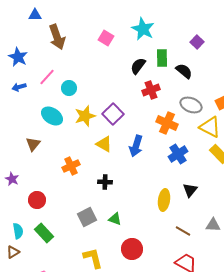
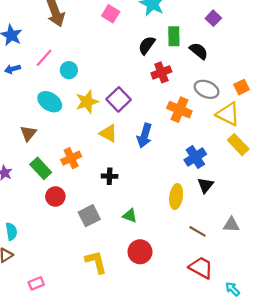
blue cross: (178, 154) -> (195, 157), moved
red circle: (37, 200) -> (55, 196), moved
green triangle: (115, 219) -> (130, 216), moved
green rectangle: (44, 233) -> (41, 168), moved

